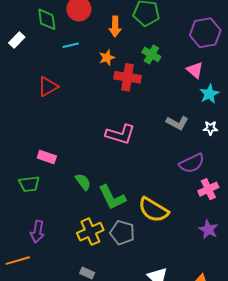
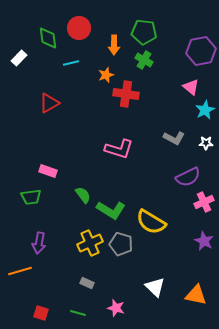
green cross: (151, 55) -> (144, 60), moved
green L-shape: (112, 197) -> (111, 210), turned -32

